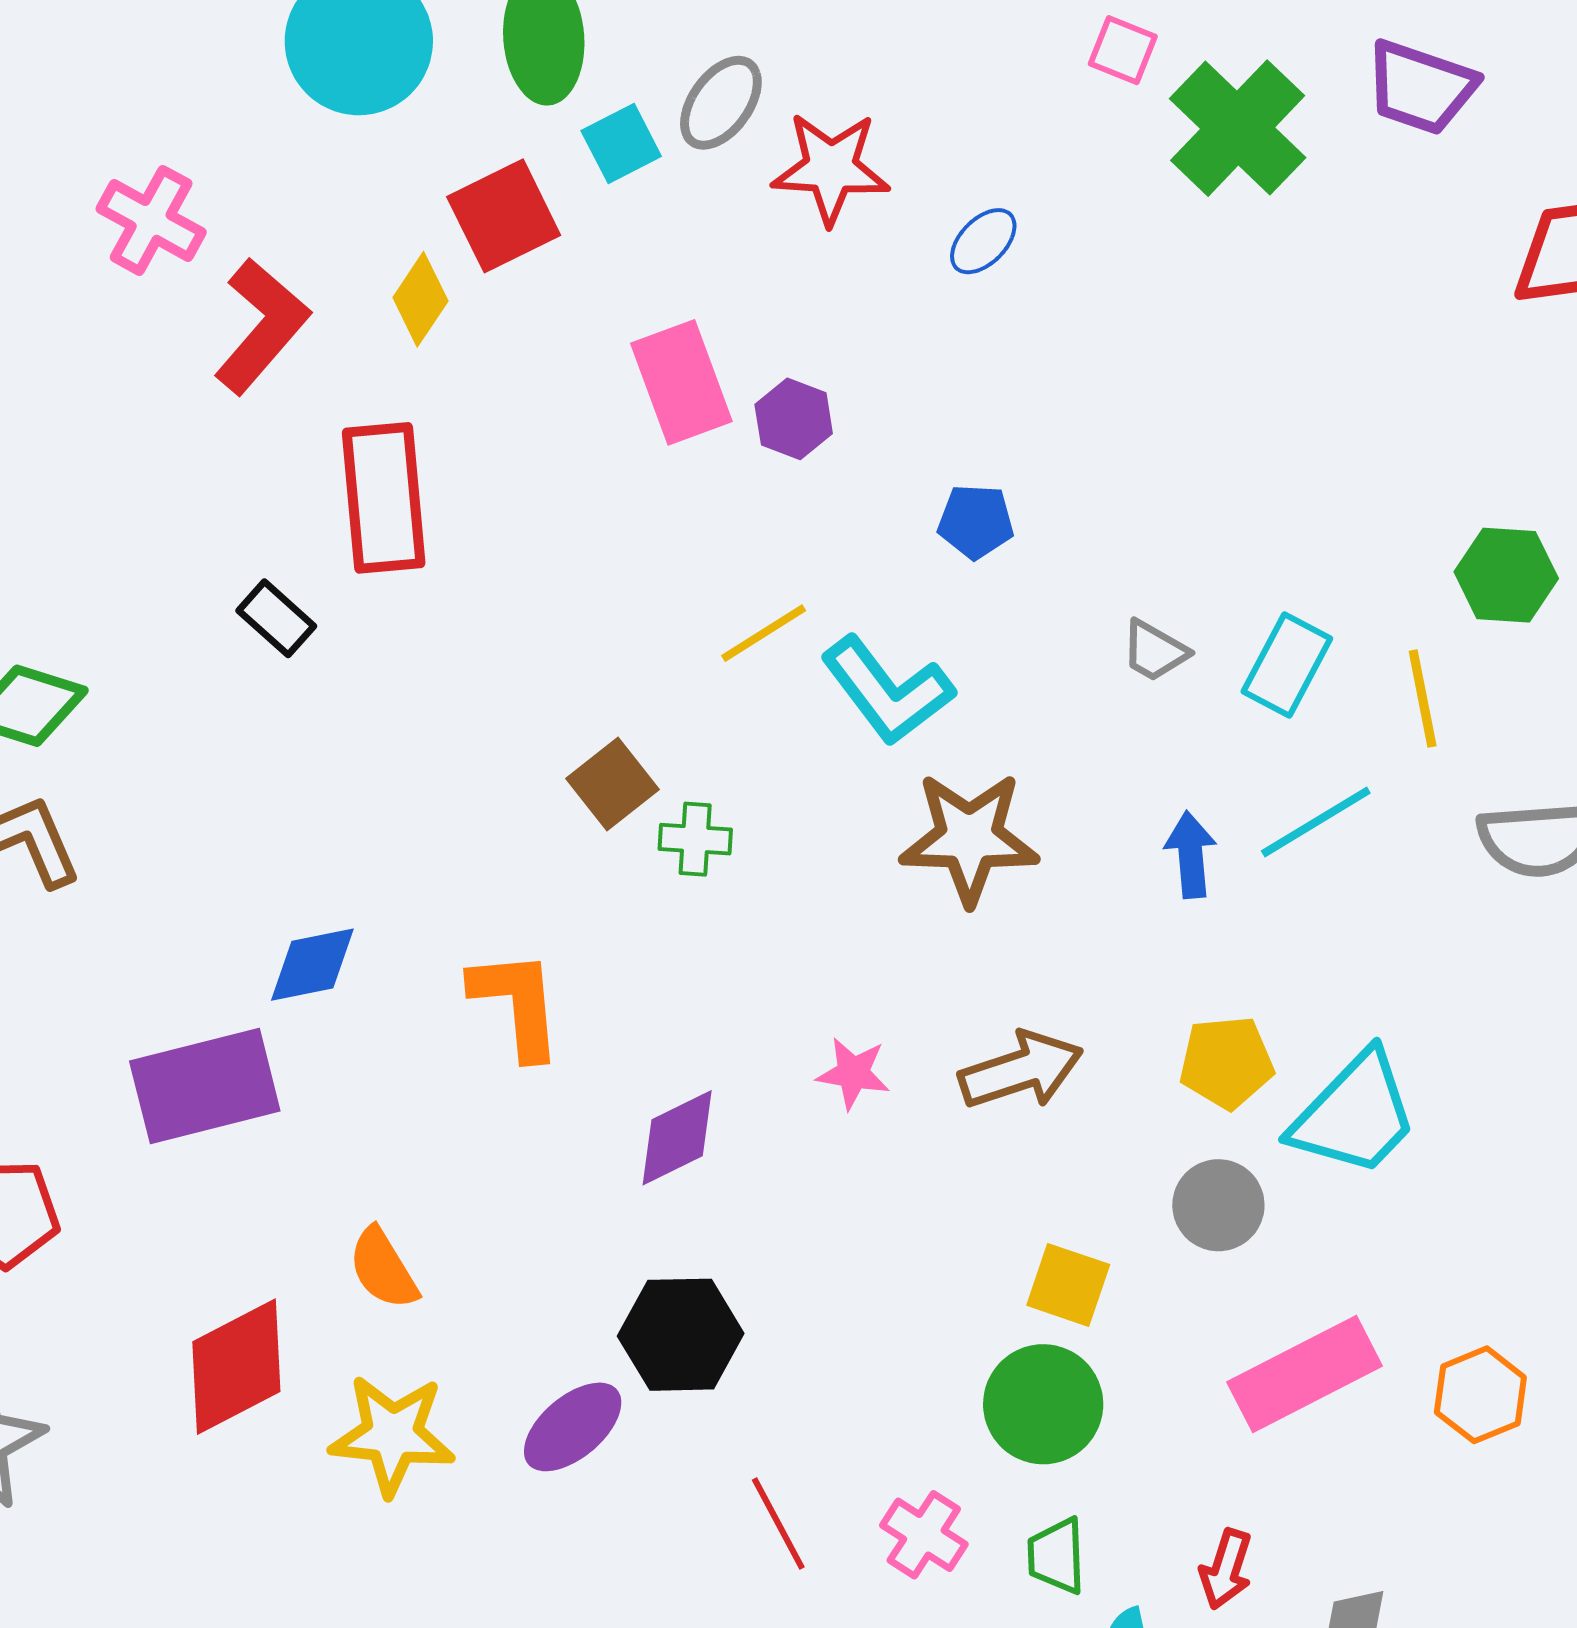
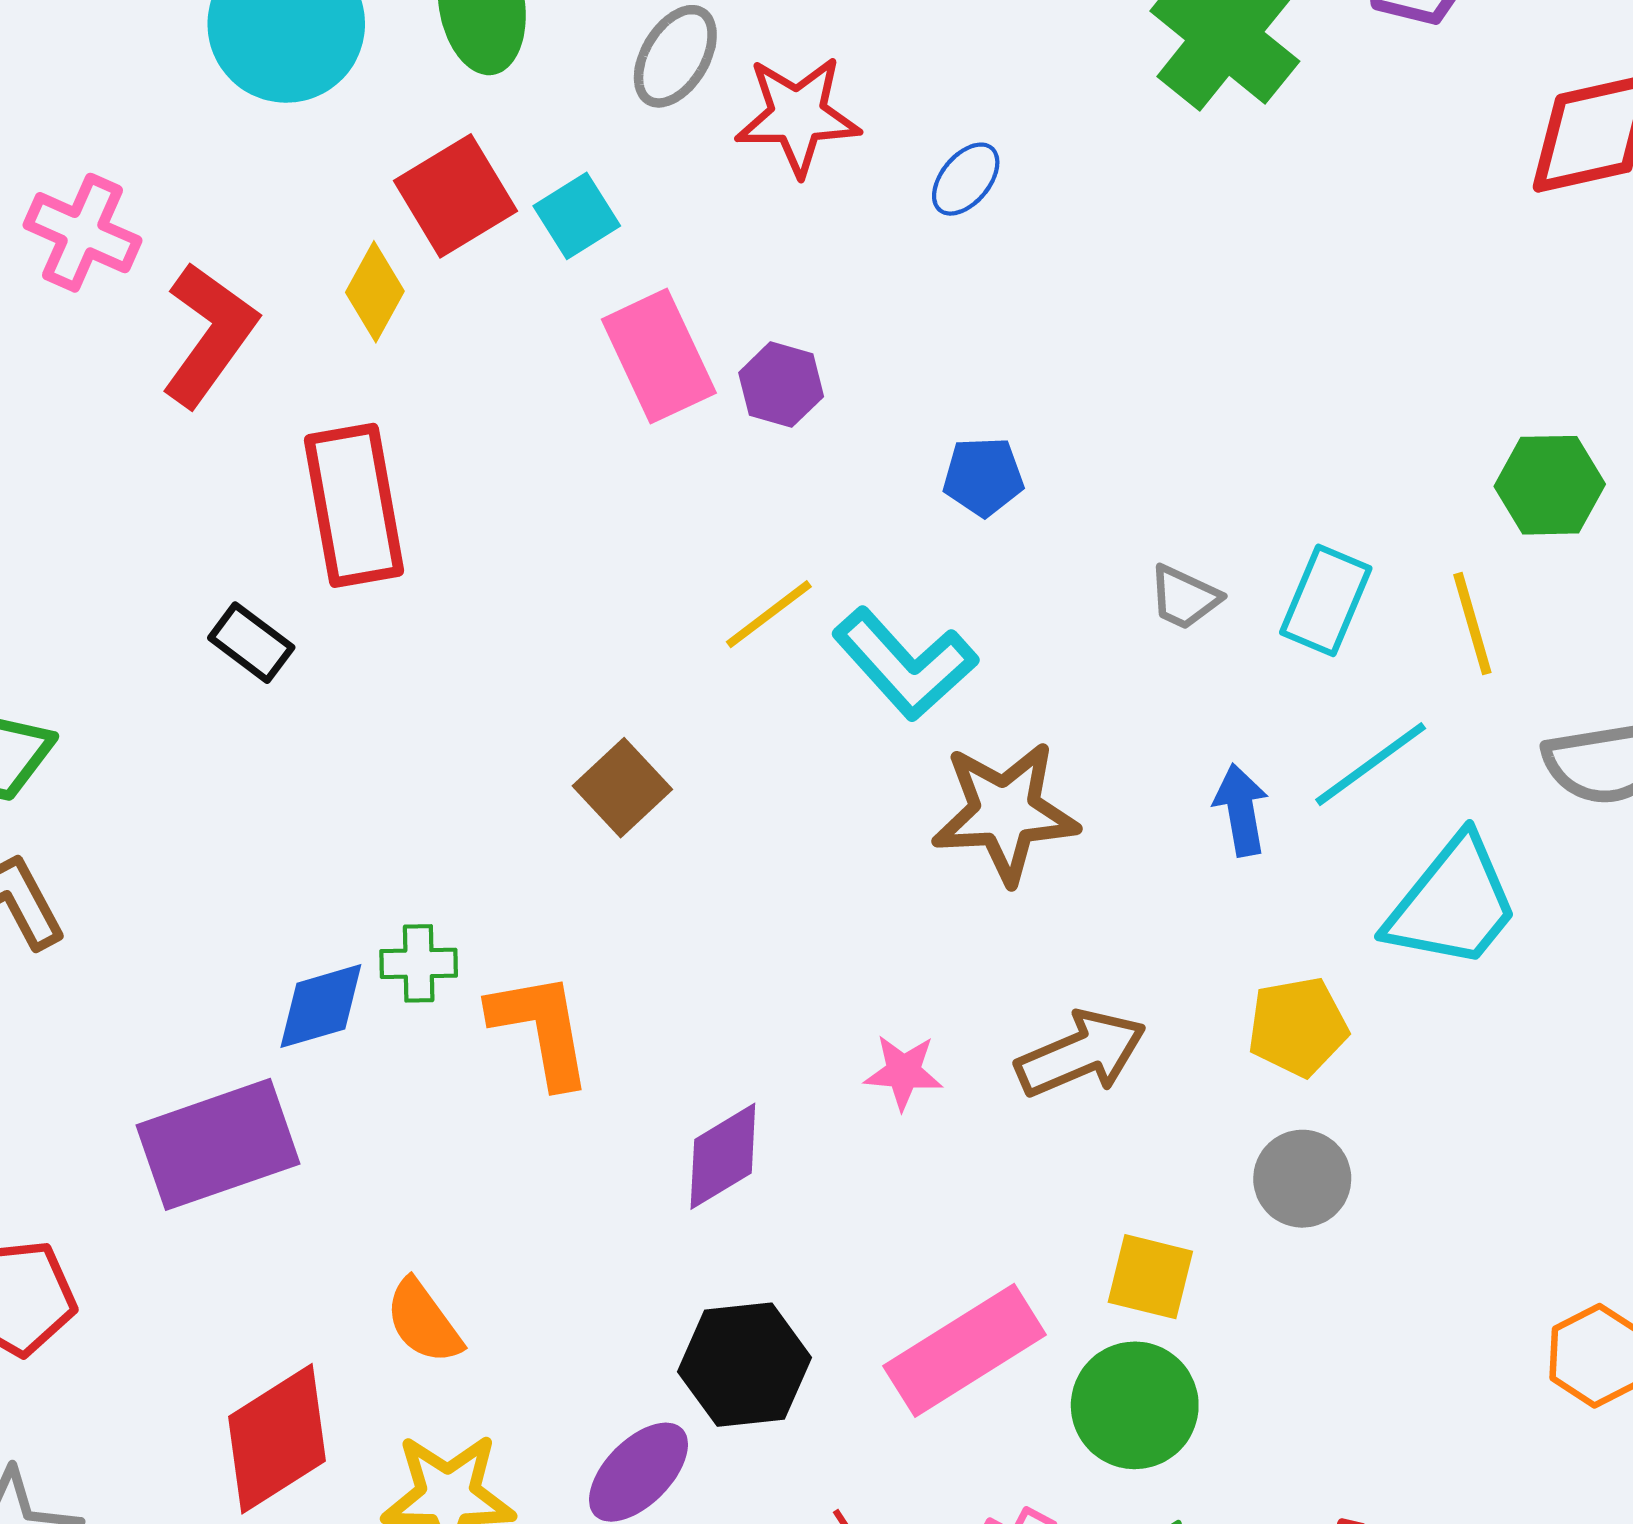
cyan square: (621, 144) -> (577, 216), moved
green cross: (695, 839) -> (419, 963), moved
cyan trapezoid: (1355, 1114) -> (1453, 903), moved
pink rectangle: (1305, 1374) -> (965, 1350), moved

